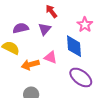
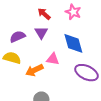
pink star: (85, 25) -> (73, 12), moved

